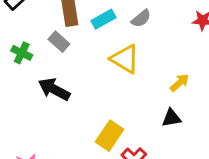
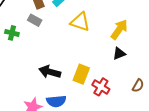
yellow arrow: (180, 83) -> (119, 29), size x1.5
black arrow: (54, 89) -> (50, 72), moved

